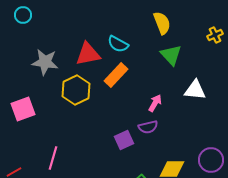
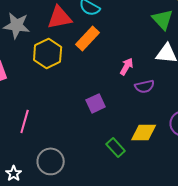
green triangle: (171, 55) -> (163, 19), moved
purple semicircle: (148, 127) -> (145, 86), moved

